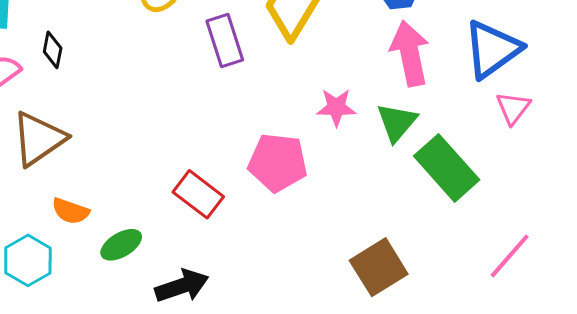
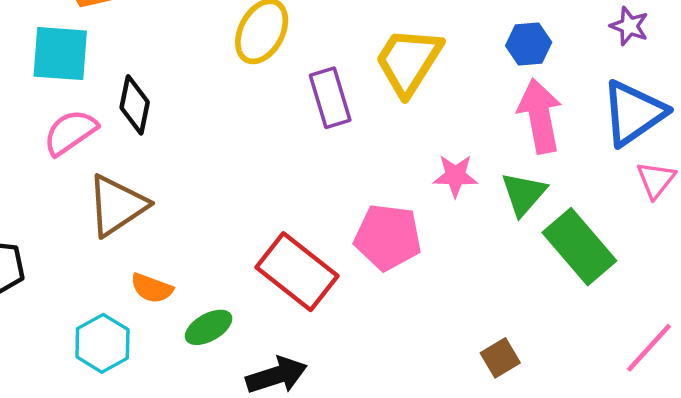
black diamond: (53, 50) -> (135, 105), size x1.4
red rectangle: (198, 194) -> (297, 272), size x1.4
brown square: (379, 267) -> (500, 358), size x0.6

